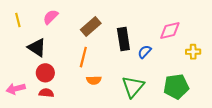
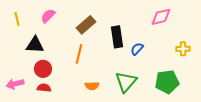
pink diamond: (170, 31) -> (161, 17), moved
black triangle: (37, 48) -> (35, 45), turned -30
orange semicircle: (94, 80) -> (92, 86), moved

